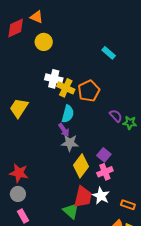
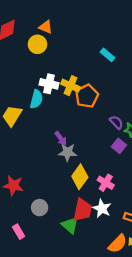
orange triangle: (37, 17) -> (46, 27), moved
yellow cross: (66, 88) -> (71, 86), moved
cyan semicircle: (68, 114) -> (36, 99), moved
purple square: (104, 155) -> (119, 146), moved
pink cross: (105, 172) -> (106, 183), turned -35
gray circle: (18, 194) -> (40, 208), moved

